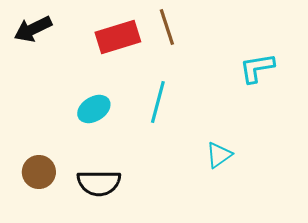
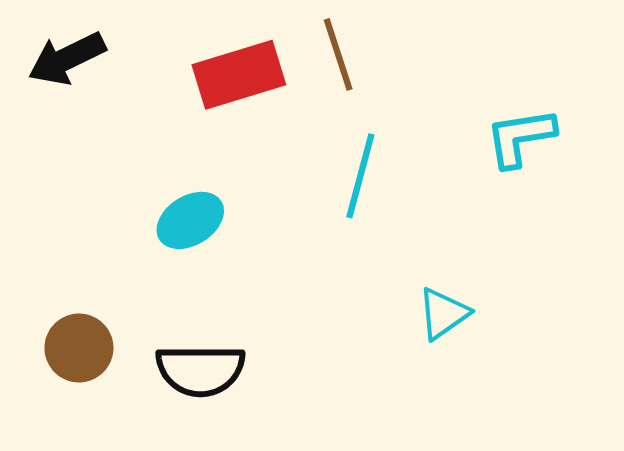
cyan line: (158, 102) -> (360, 176), moved

